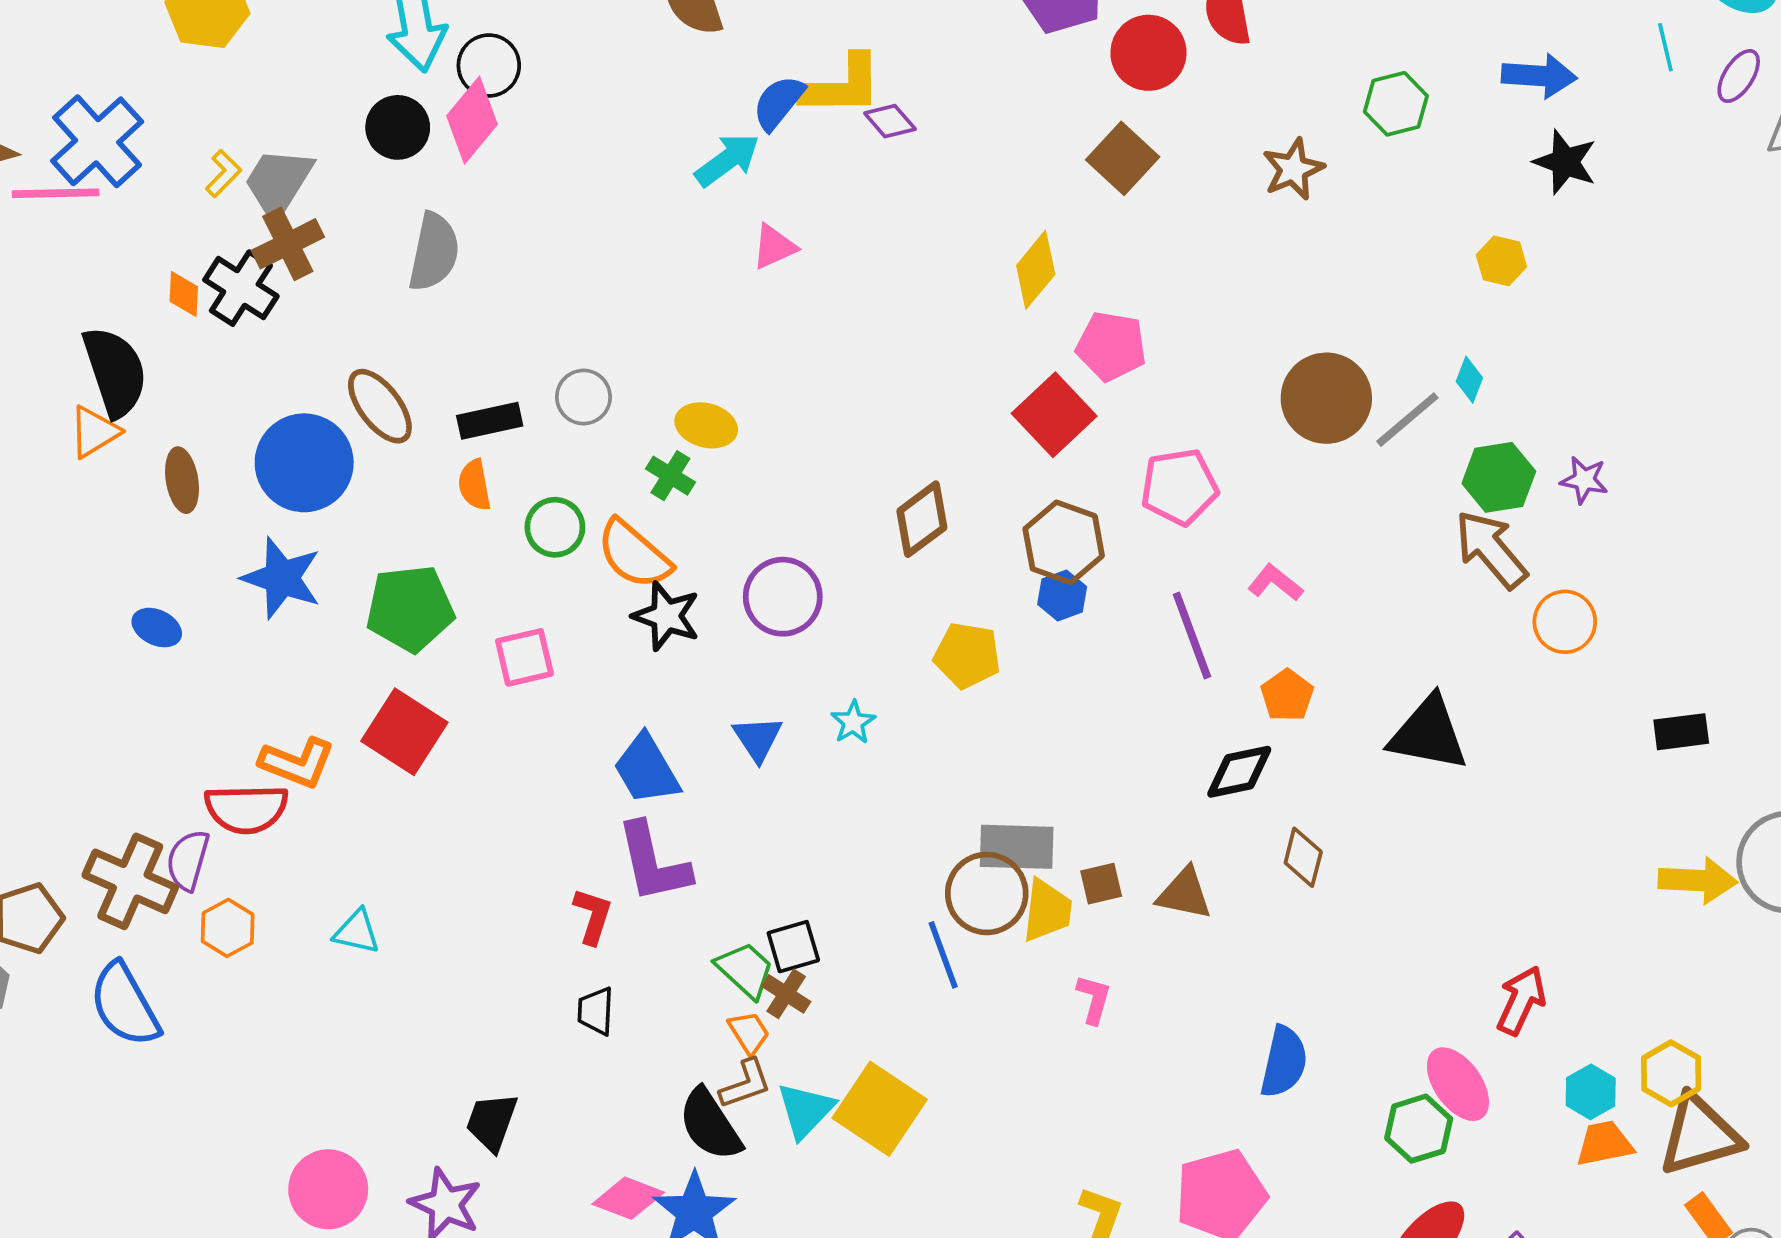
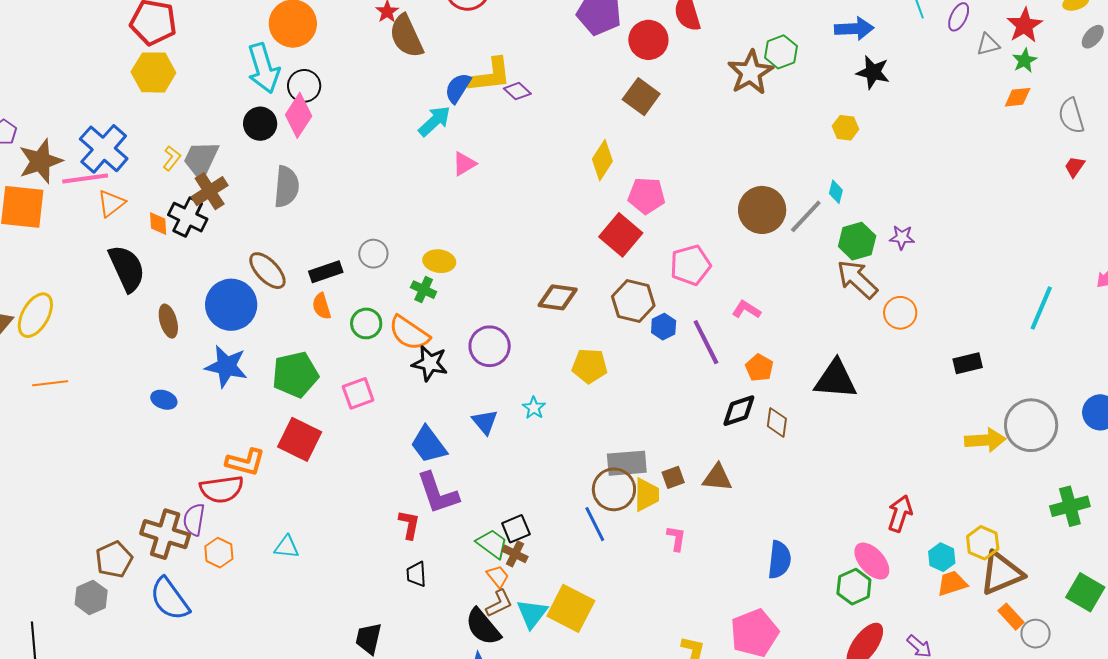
brown star: (1293, 169) -> (751, 72), moved, size x1.4
orange triangle: (94, 432) -> (111, 203), moved
brown diamond: (922, 519) -> (558, 297), turned 51
blue hexagon: (1062, 595) -> (664, 327), moved
brown diamond: (1303, 857) -> (777, 422), moved

